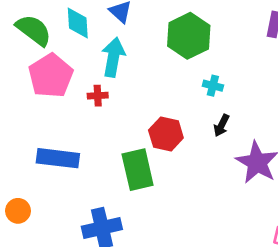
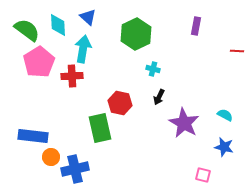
red cross: (98, 96) -> (72, 76), size x1.5
blue rectangle: (58, 158) -> (33, 136), moved
orange circle: (18, 211) -> (51, 157), moved

